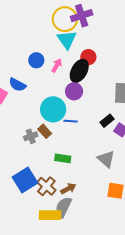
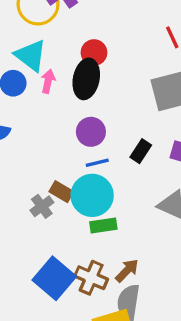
cyan triangle: (67, 40) -> (31, 55), moved
purple circle: (74, 91) -> (91, 132), moved
cyan circle: (53, 109) -> (92, 195), moved
black rectangle: (107, 121) -> (141, 151), moved

